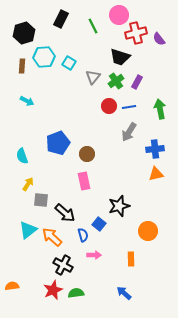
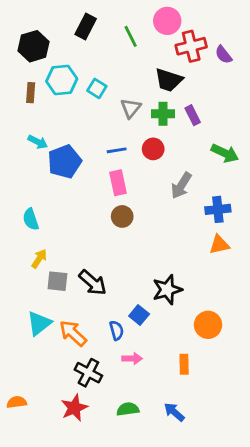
green cross: (116, 81) -> (163, 114), turned 35
purple rectangle: (137, 82) -> (193, 115), turned -56
blue line: (129, 107) -> (117, 150), moved
green arrow: (160, 109) -> (225, 153), turned 126
blue pentagon: (58, 143) -> (64, 162), moved
pink rectangle: (84, 181) -> (118, 183), moved
black arrow: (65, 213) -> (93, 283), moved
green semicircle: (76, 293) -> (128, 409), moved

